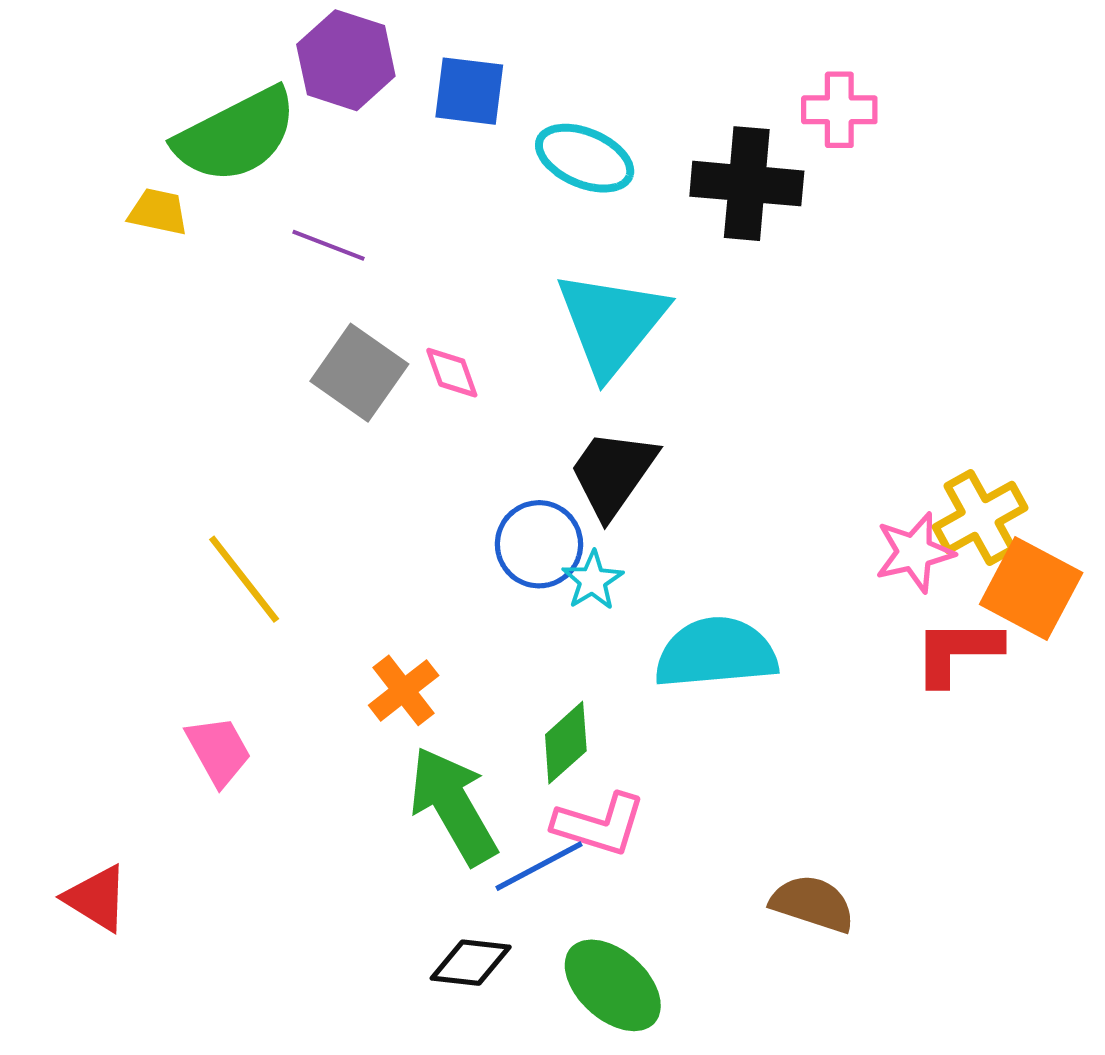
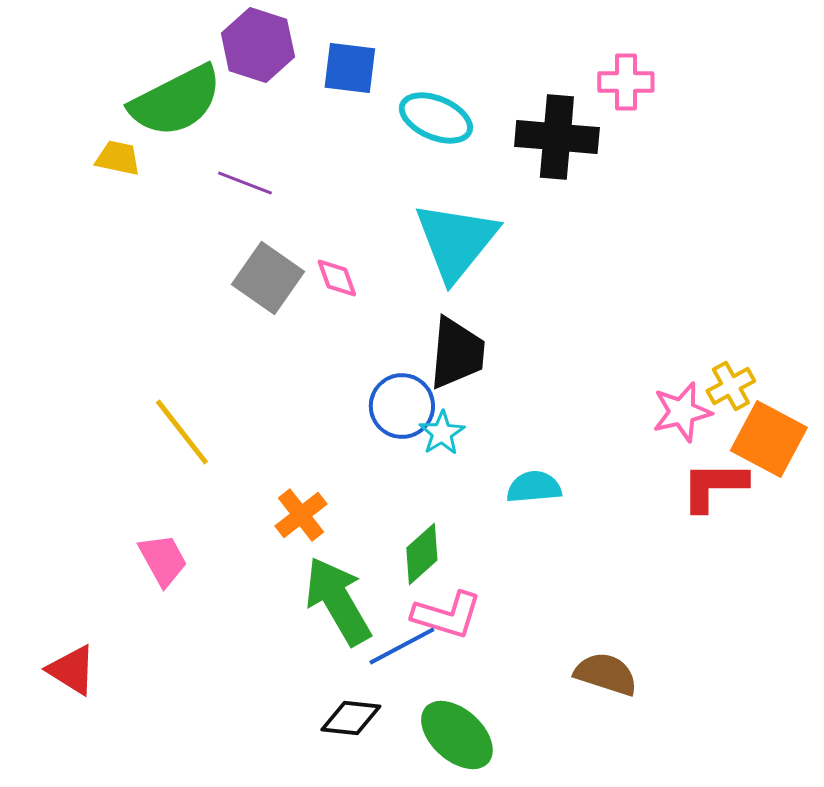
black trapezoid: (613, 473) -> (457, 353), turned 150
yellow cross: (980, 517) -> (731, 386), size x0.7
cyan semicircle: (716, 653) -> (534, 487), size x0.6

